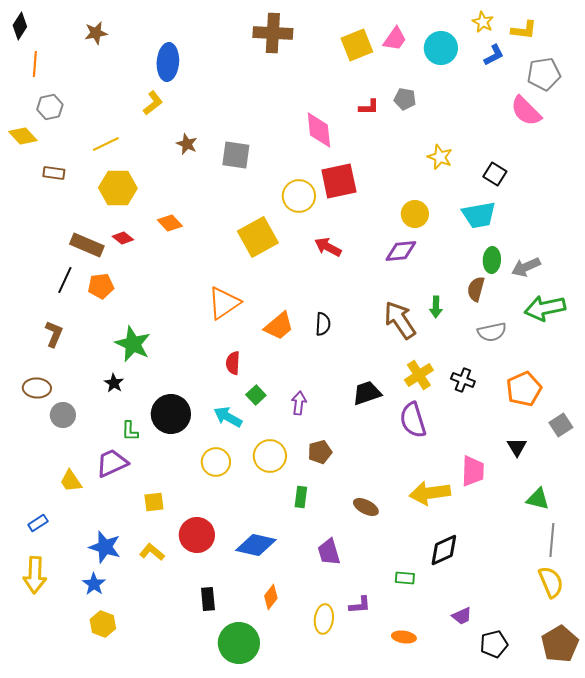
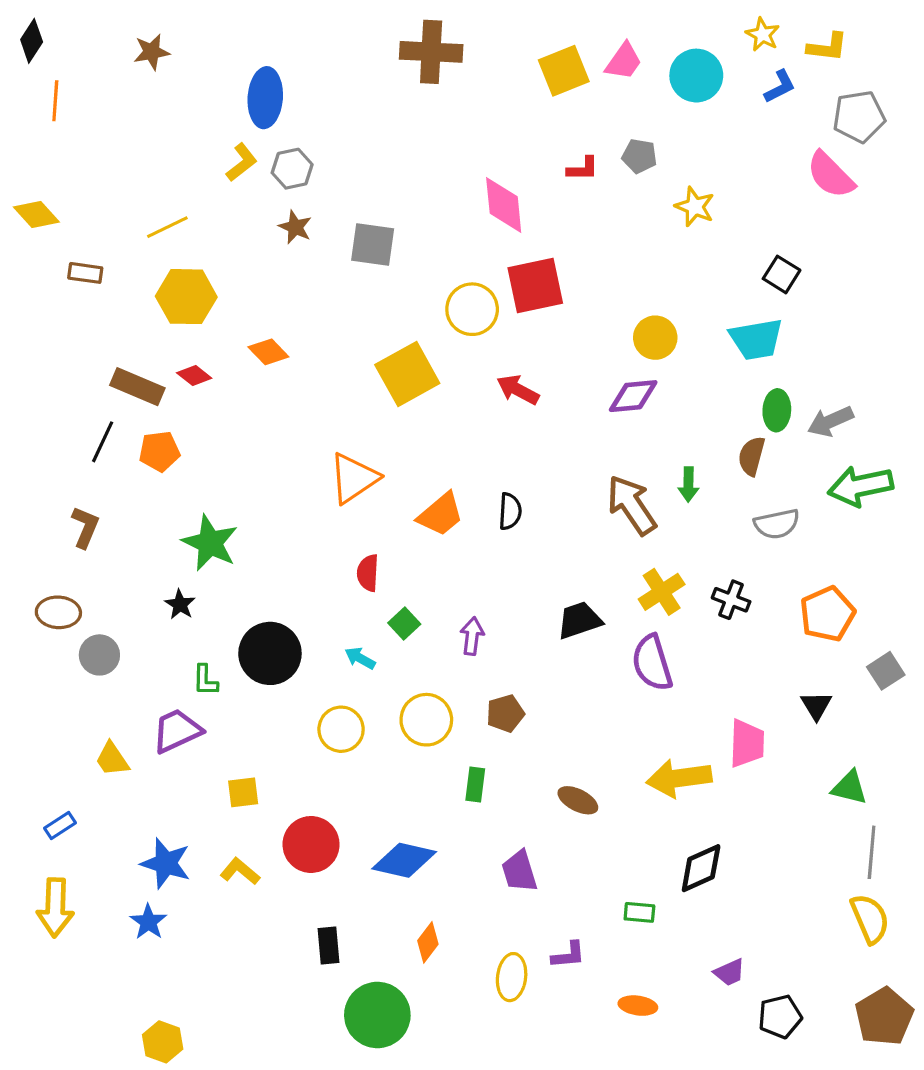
gray hexagon: (50, 107) -> (292, 169), moved
yellow star: (440, 157) -> (695, 207), moved
cyan arrow: (228, 417) -> (360, 658), size x0.7
yellow hexagon: (103, 624) -> (163, 1042), moved

